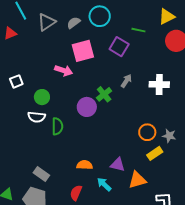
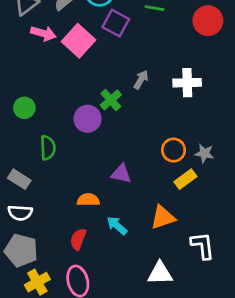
purple square: (119, 47) -> (116, 23), moved
pink square: (83, 51) -> (79, 41), turned -30
pink arrow: (64, 70) -> (43, 33), moved
white semicircle: (37, 117) -> (20, 213), moved
purple triangle: (118, 165) -> (121, 174), moved
gray rectangle: (41, 174) -> (19, 179), moved

